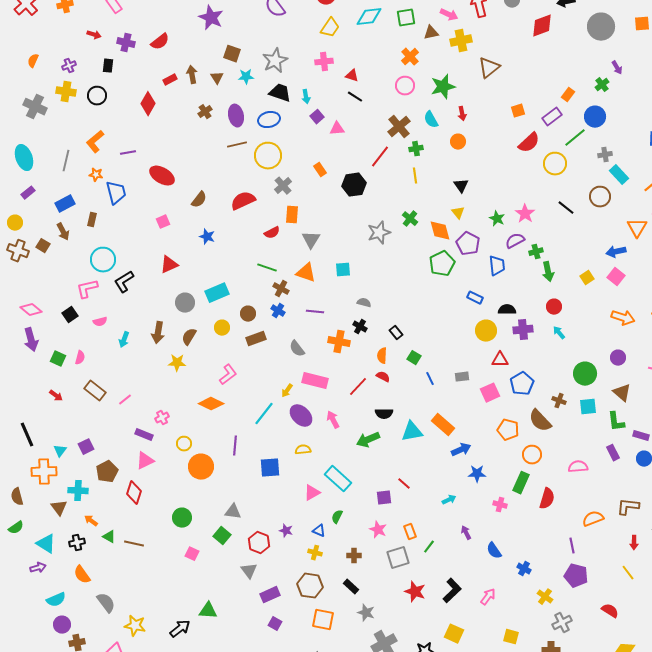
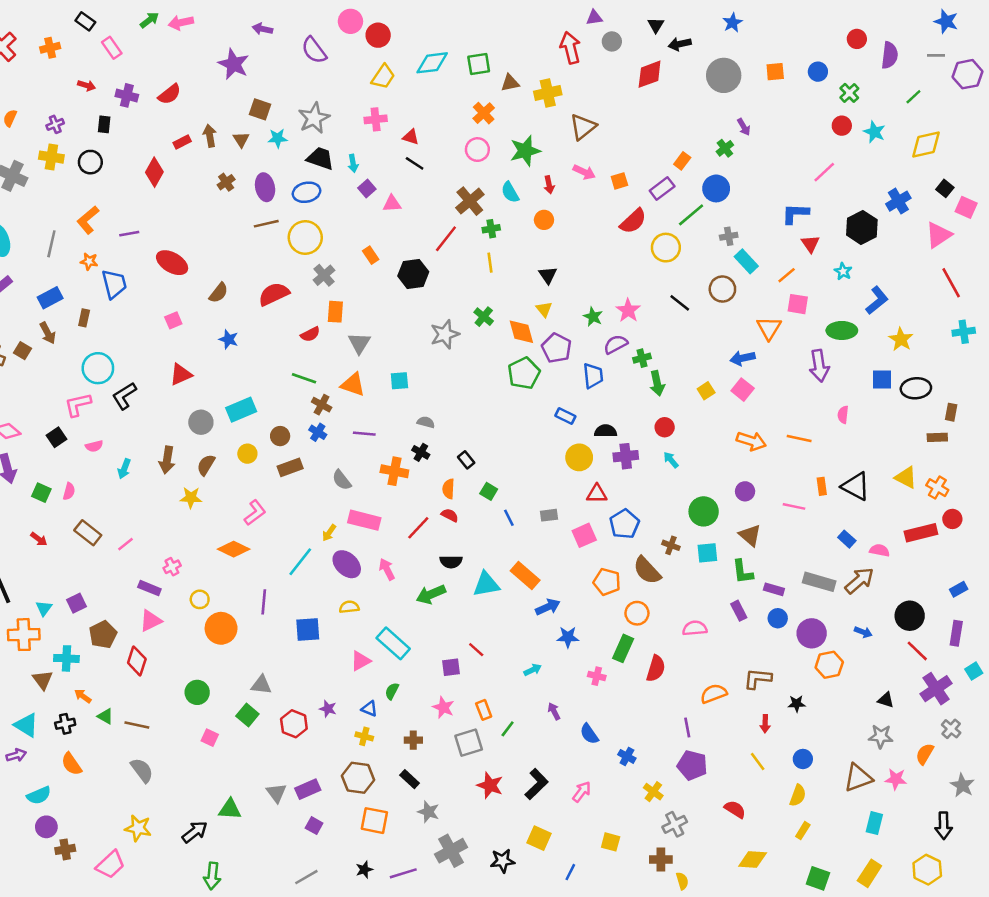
pink arrow: (449, 15) -> (584, 172), moved
gray triangle: (249, 571) -> (276, 793), moved
gray semicircle: (106, 603) -> (142, 770), moved

